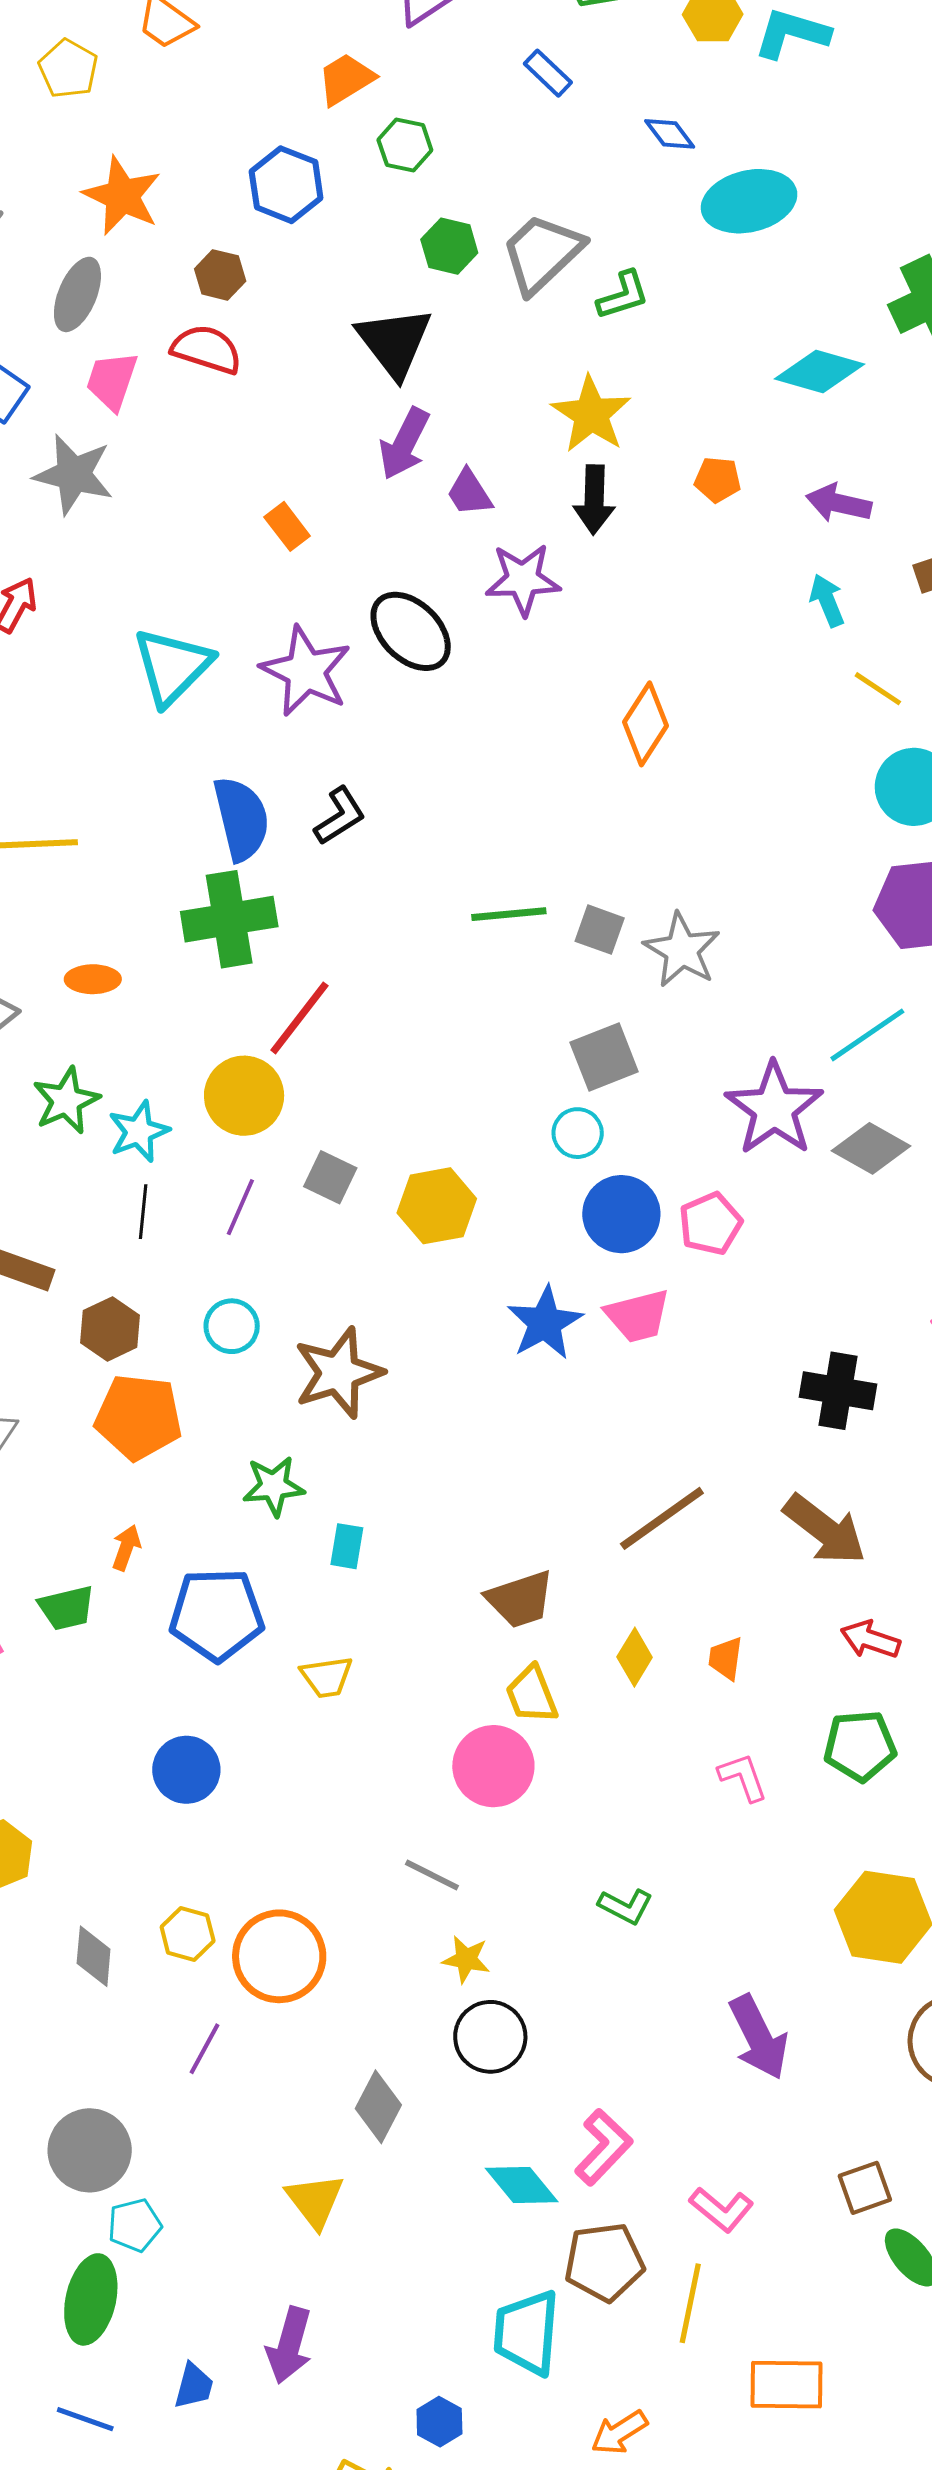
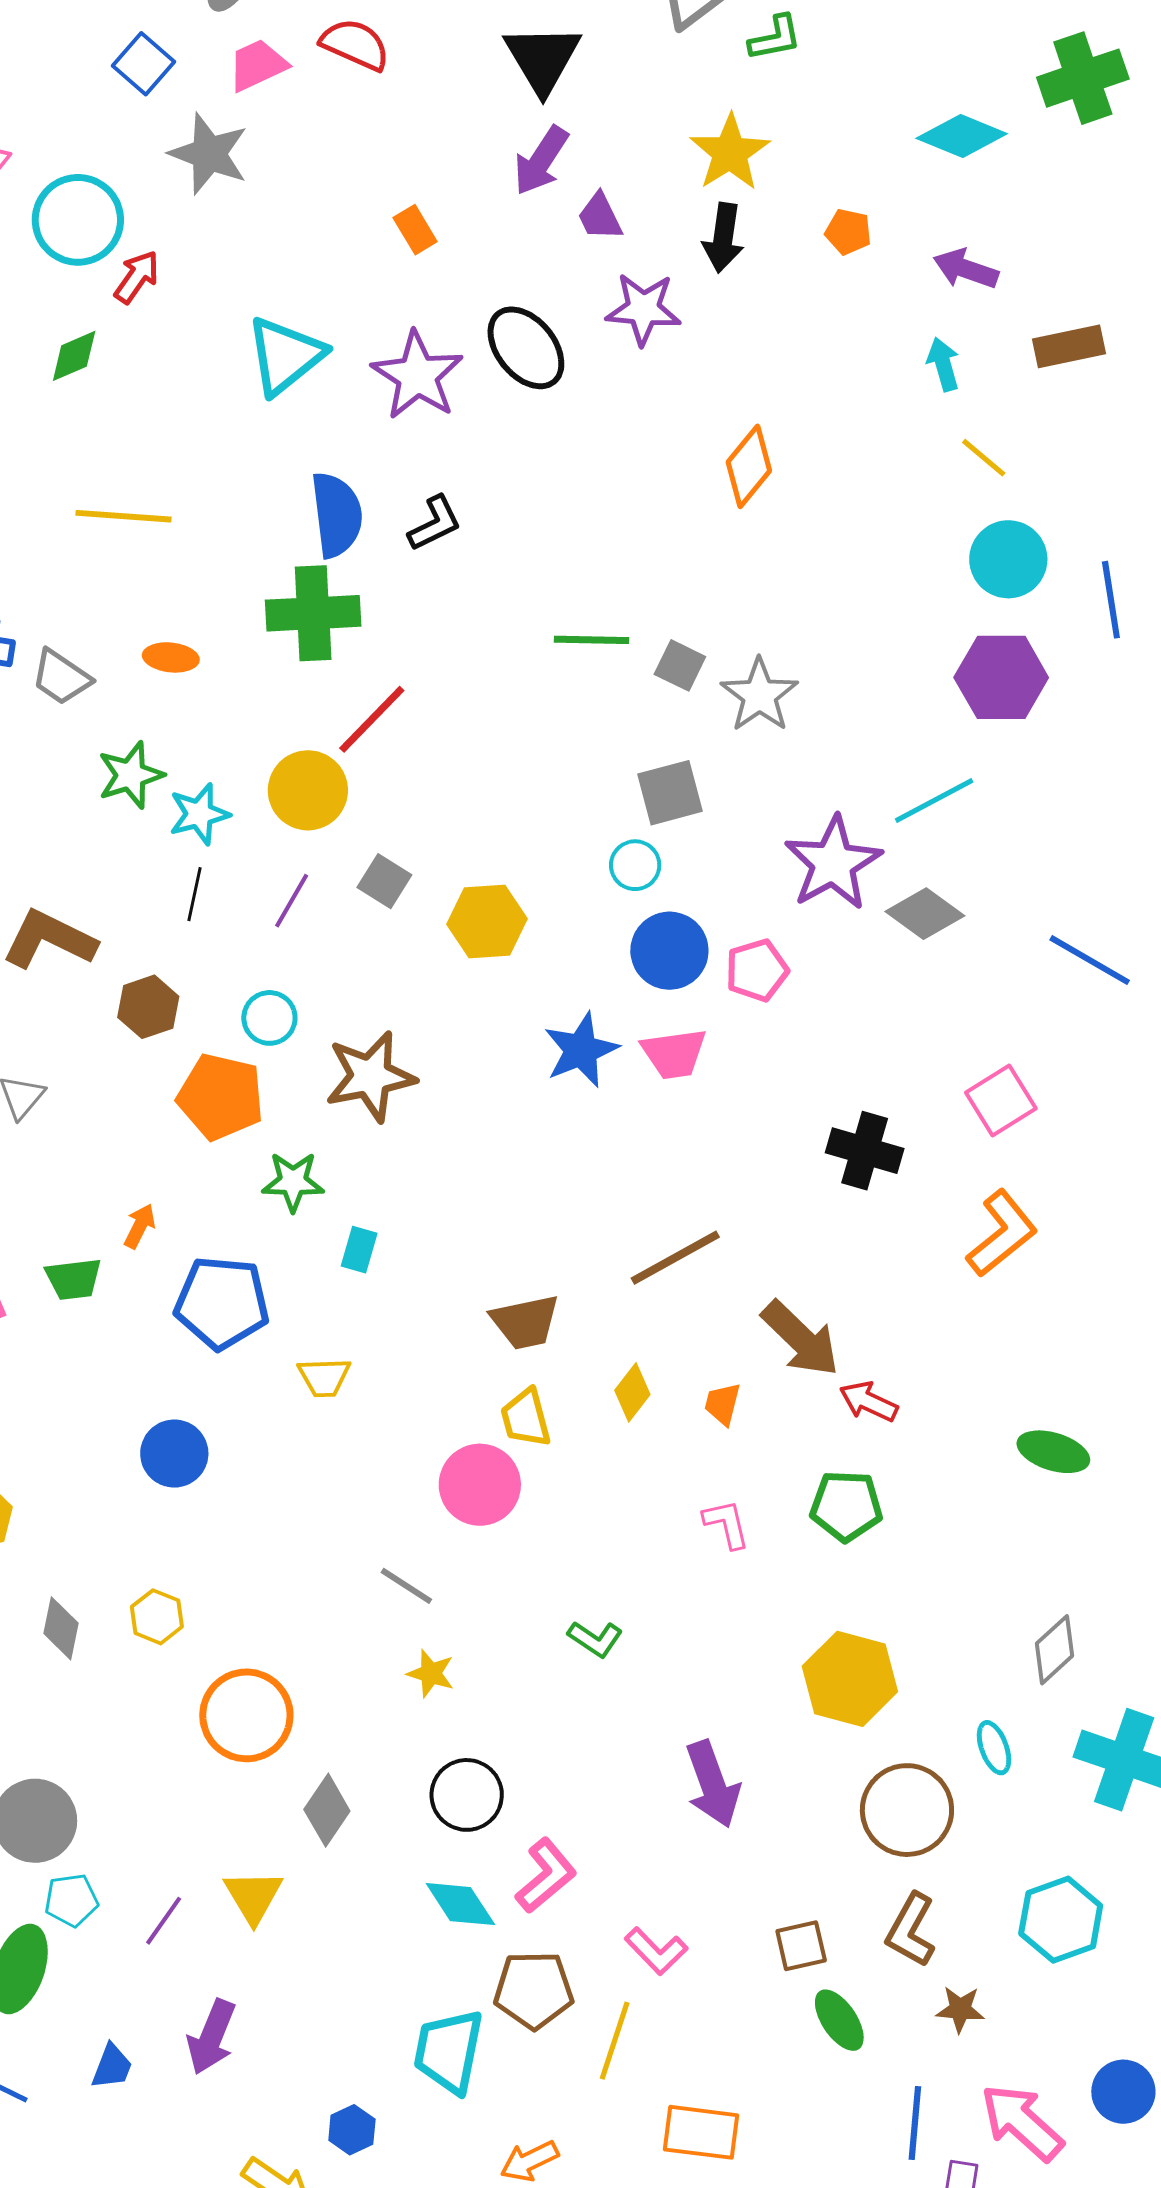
pink trapezoid: (112, 381) -> (257, 65), turned 40
orange pentagon: (139, 1417) -> (221, 1097), moved
brown arrow: (825, 1530) -> (801, 1339), moved
orange circle: (279, 1956) -> (246, 1715), moved
black circle: (490, 2037) -> (467, 1795), moved
purple line: (204, 2049) -> (164, 1921), moved

